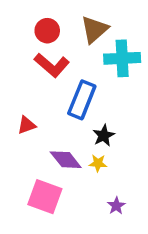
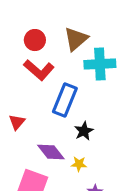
red triangle: (26, 125) -> (17, 122), turned -30
yellow star: (98, 163) -> (79, 164), moved

